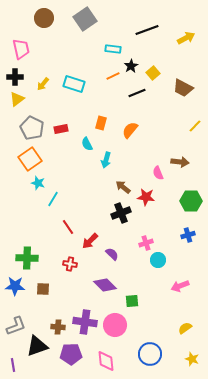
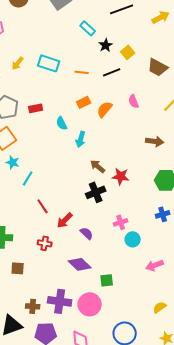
cyan rectangle: (113, 49) -> (88, 28), turned 35
orange line: (113, 76) -> (82, 72), moved, turned 32
orange rectangle: (101, 123) -> (84, 102), moved, turned 48
pink semicircle: (158, 173) -> (134, 101), moved

